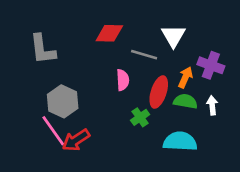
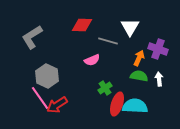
gray L-shape: (43, 49) -> (32, 37), turned 65
pink semicircle: (123, 80) -> (92, 60), turned 70
red ellipse: (159, 92) -> (117, 104), moved

